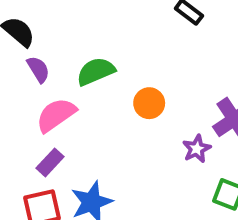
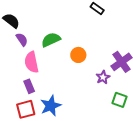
pink semicircle: (56, 115) -> (31, 62), turned -65
purple rectangle: (50, 162) -> (29, 86), turned -64

